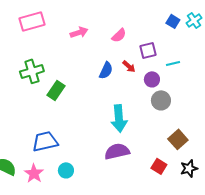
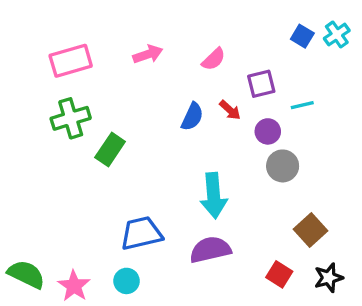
pink rectangle: (32, 21) -> (71, 61), moved
blue trapezoid: (45, 141) -> (141, 233), moved

